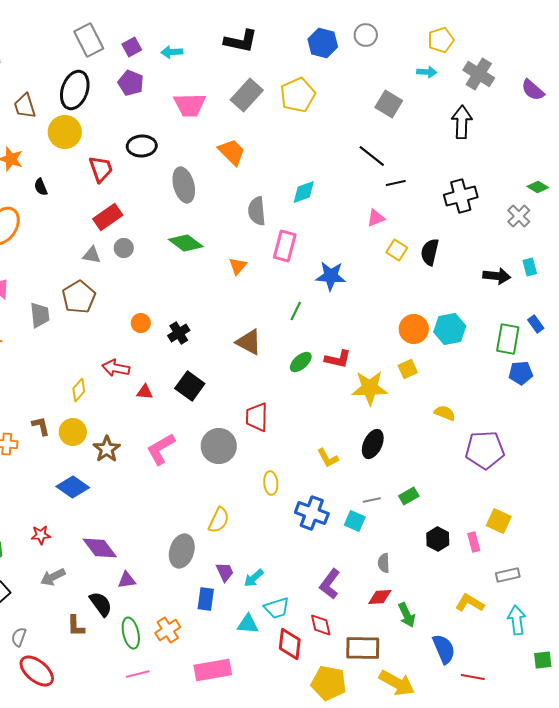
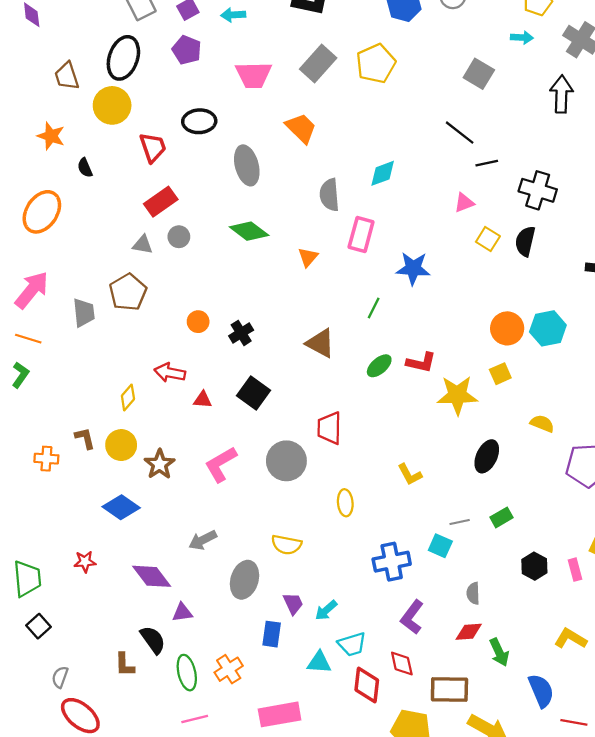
black cross: (461, 196) -> (538, 190), moved, turned 32
black ellipse: (373, 444) -> (487, 456), moved
blue cross: (312, 513) -> (392, 562), moved, turned -32
yellow semicircle: (219, 520) -> (286, 545), turned 76
gray arrow: (53, 577) -> (203, 540), moved

